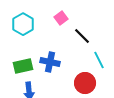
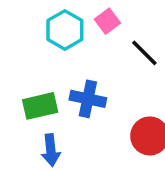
cyan hexagon: (23, 24) -> (65, 30), moved

